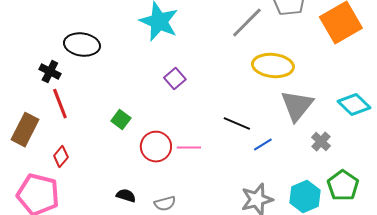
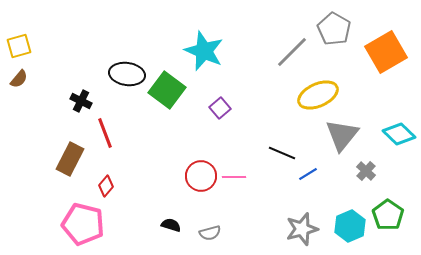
yellow ellipse: (273, 66) -> (318, 95), turned -30
black cross: (50, 72) -> (81, 101), moved
green square: (121, 120) -> (167, 90), moved, size x1.8

